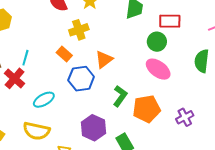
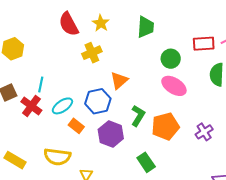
red rectangle: (170, 21) -> (204, 44), moved
orange rectangle: (64, 54) -> (76, 126), moved
cyan ellipse: (44, 100) -> (62, 106), moved
purple hexagon: (93, 128) -> (111, 134), moved

